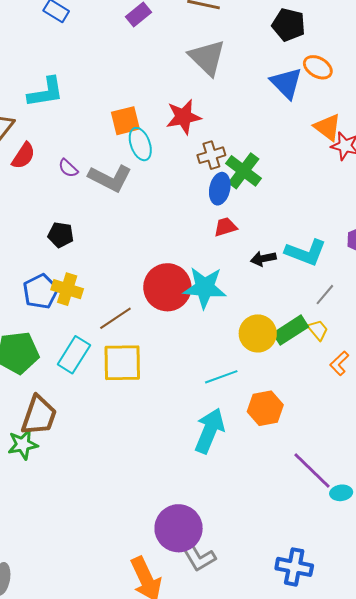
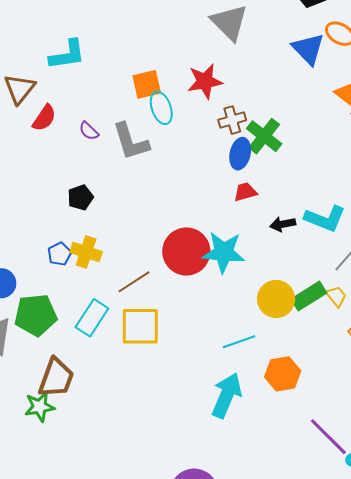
gray L-shape: (110, 178) -> (131, 142), turned 45
black pentagon: (61, 235) -> (80, 197), turned -30
blue pentagon: (41, 291) -> (59, 254), size x0.7

